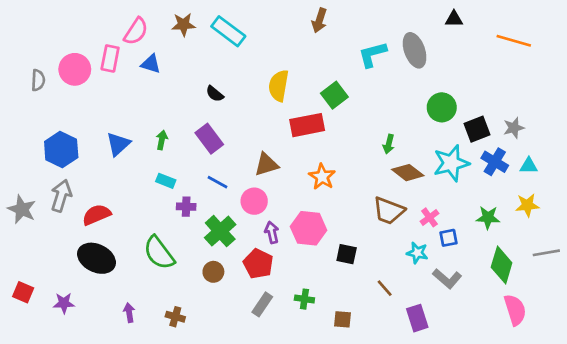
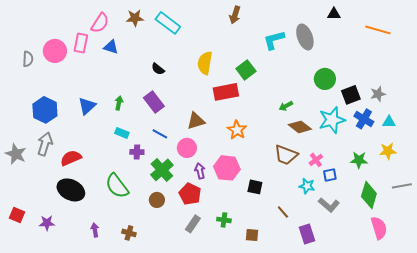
green arrow: (389, 144) -> (286, 106), turned 48

